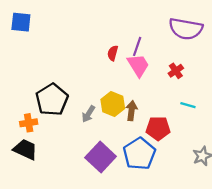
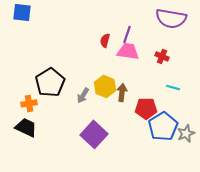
pink trapezoid: (138, 65) -> (128, 51), turned -50
red cross: (176, 71) -> (162, 56), turned -32
blue pentagon: (139, 154) -> (163, 126), moved

